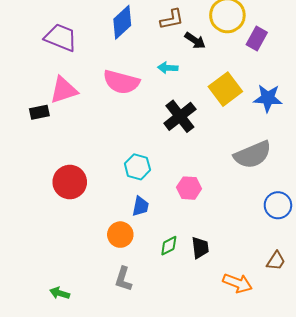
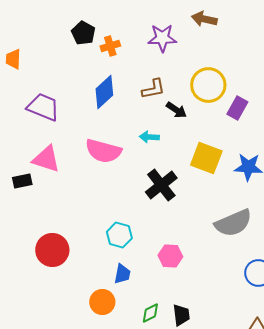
yellow square: (225, 89) -> (206, 158), turned -32
pink triangle: (64, 90) -> (46, 159), turned 36

